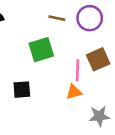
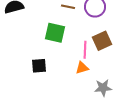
green square: (41, 50) -> (55, 33), turned 30

